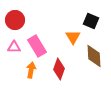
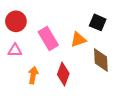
orange triangle: (73, 37) -> (78, 40), turned 42
pink rectangle: (37, 46) -> (48, 39), moved

